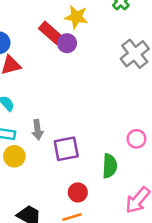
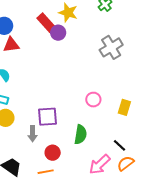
gray arrow: (37, 130) -> (32, 134), moved
pink circle: (136, 139) -> (93, 100), moved

